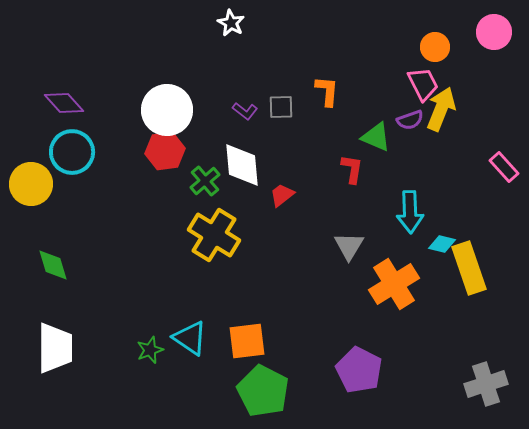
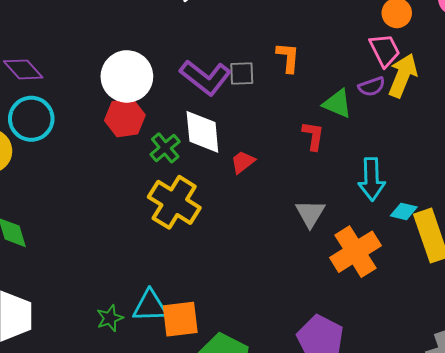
purple L-shape: (245, 111) -> (205, 77), size x2.0
cyan triangle: (190, 338) -> (150, 306), turned -36
orange square: (247, 341) -> (180, 319), moved

